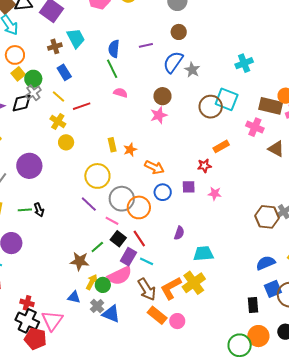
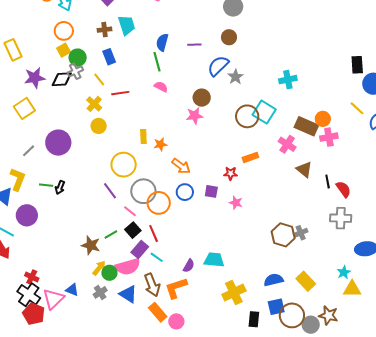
black arrow: (39, 210) -> (60, 187), turned 32
purple semicircle: (179, 233) -> (189, 266), moved
yellow cross: (194, 283) -> (234, 293), moved
blue triangle: (74, 297) -> (72, 290), moved
blue triangle: (111, 314) -> (128, 294), moved

